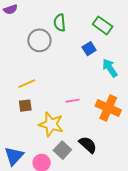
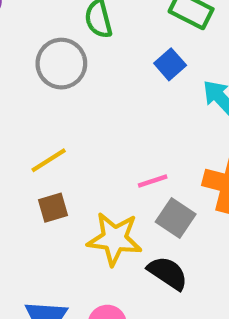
black semicircle: (88, 145) -> (168, 273), moved
gray square: (62, 150) -> (176, 218), moved

